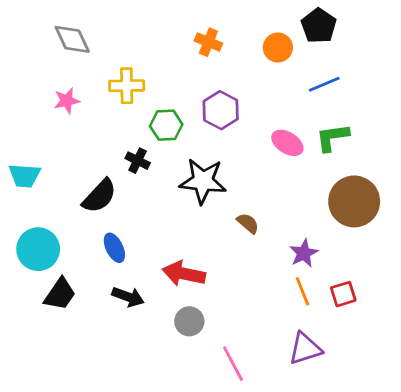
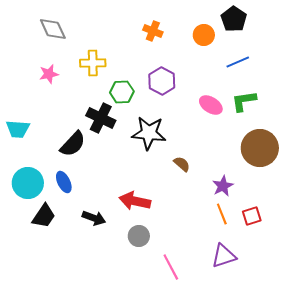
black cross: (138, 161) -> (101, 118), size x1.6
blue ellipse: (114, 248) -> (64, 182), moved

